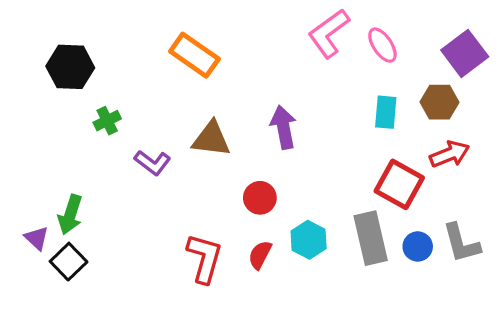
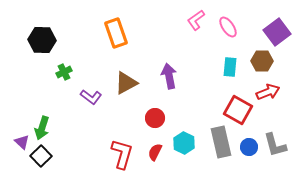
pink L-shape: (329, 33) -> (196, 20), size x0.7
orange rectangle: (194, 55) -> (116, 33), turned 36
brown triangle: (211, 139) -> (126, 83), turned -35

